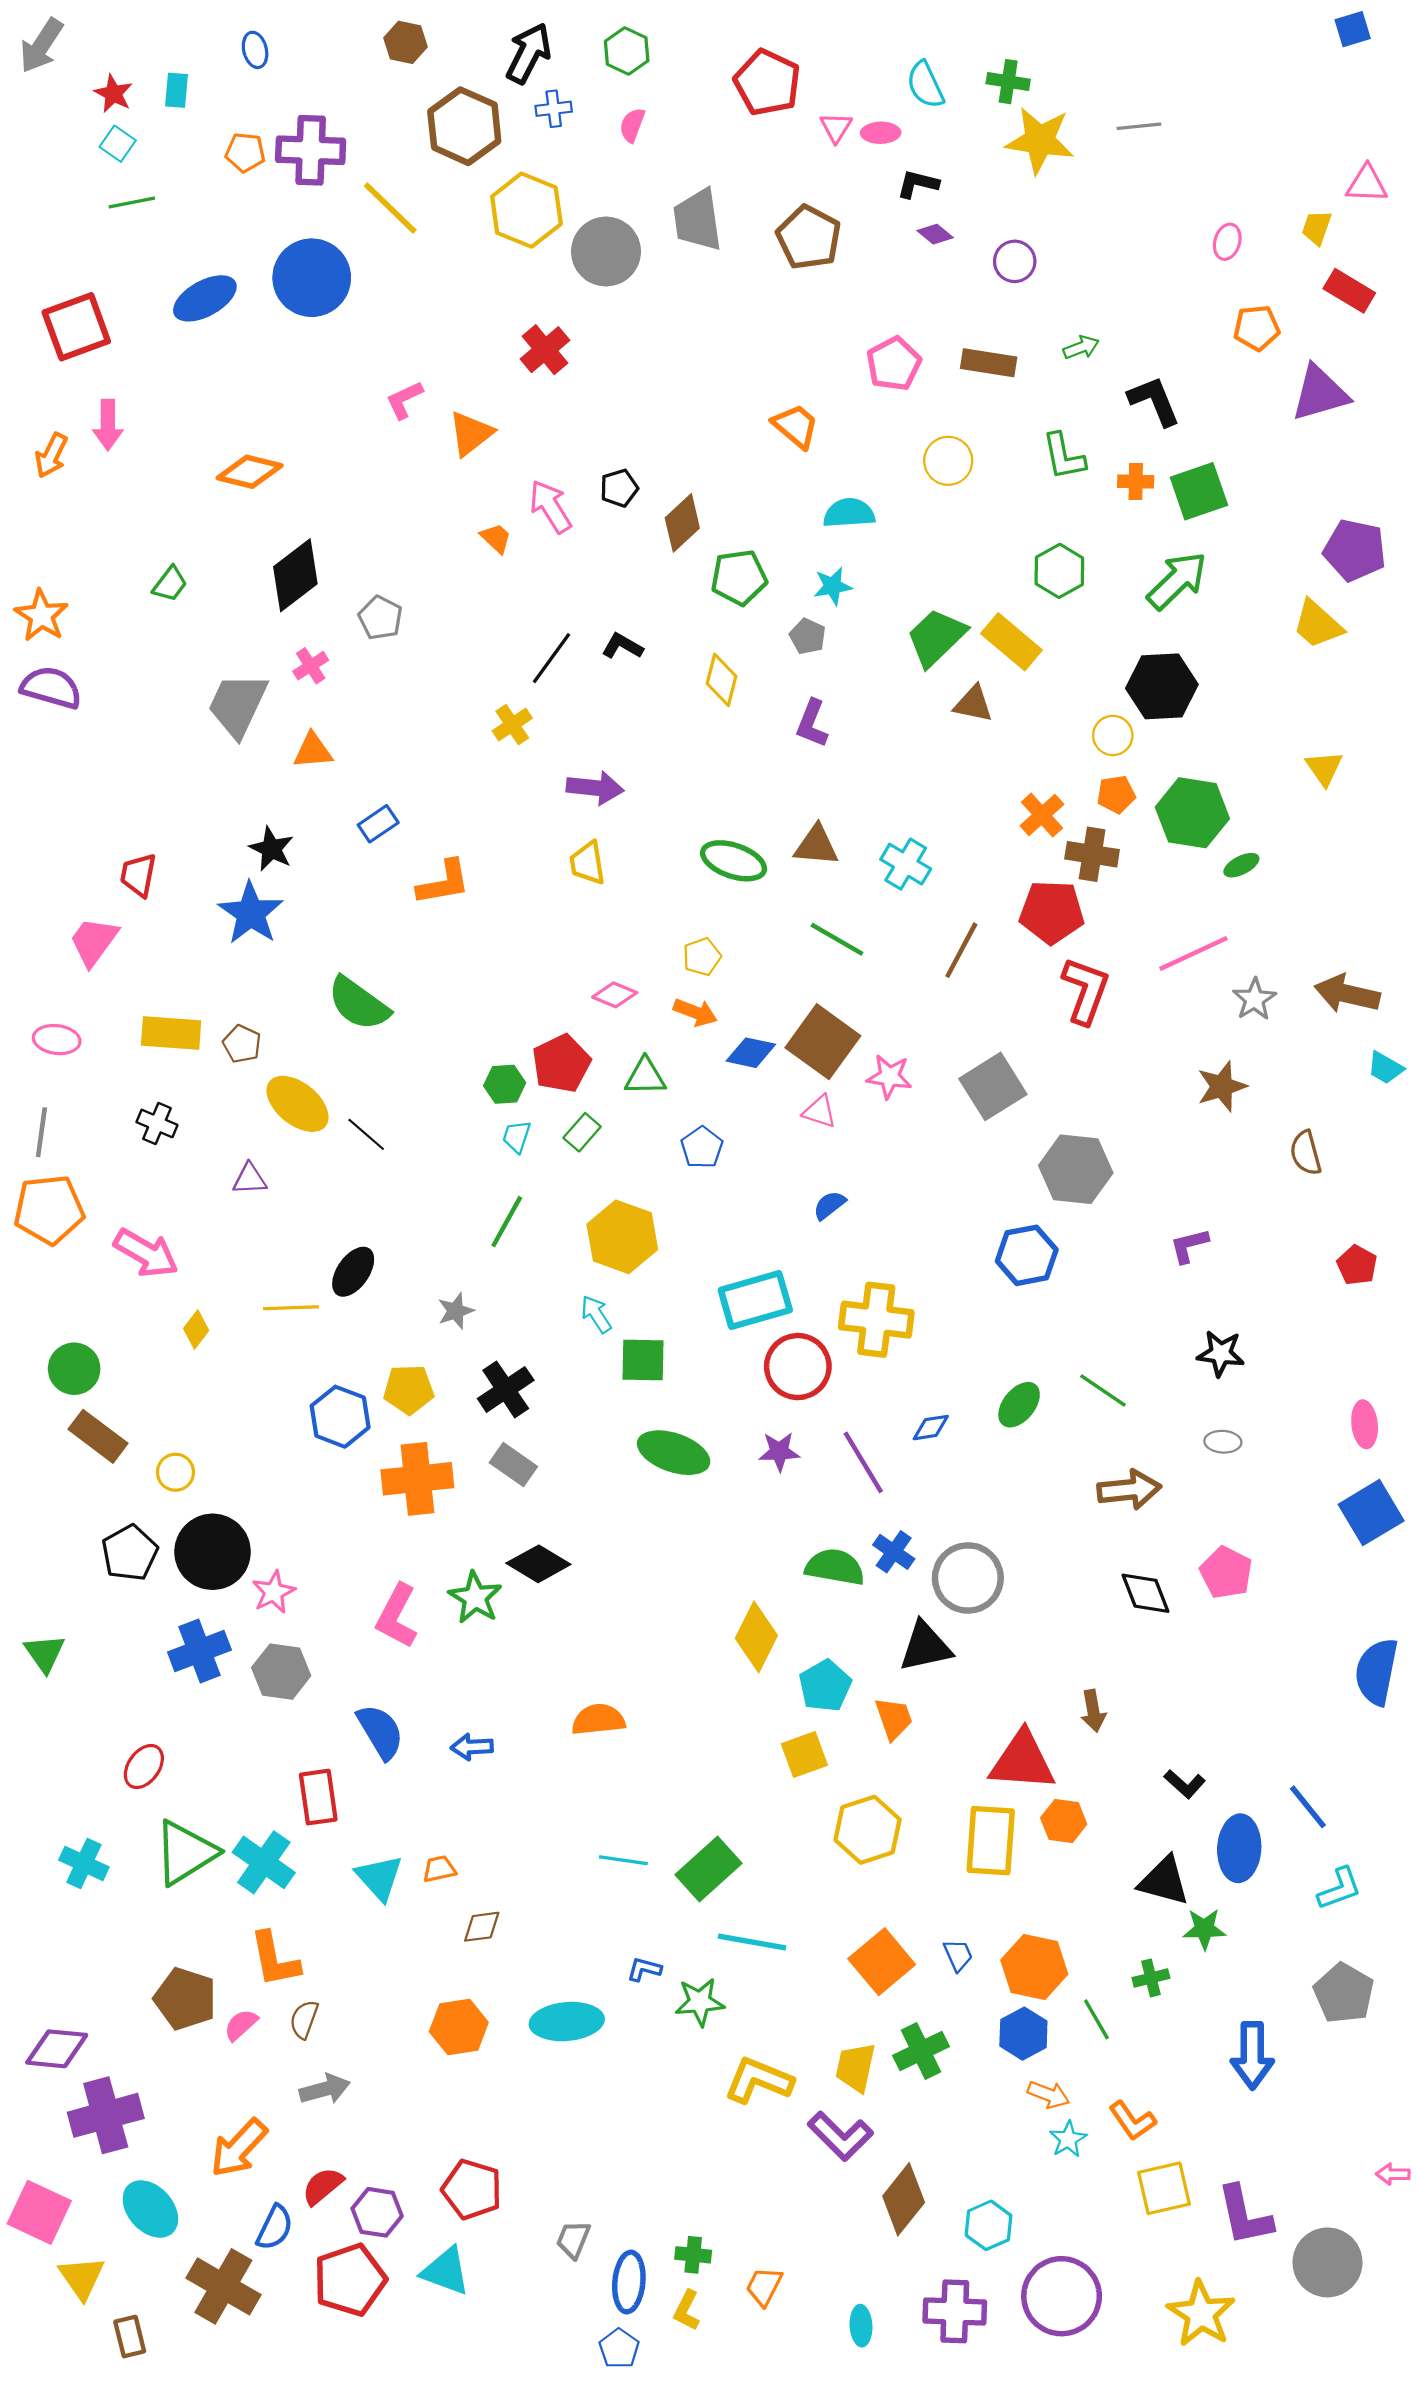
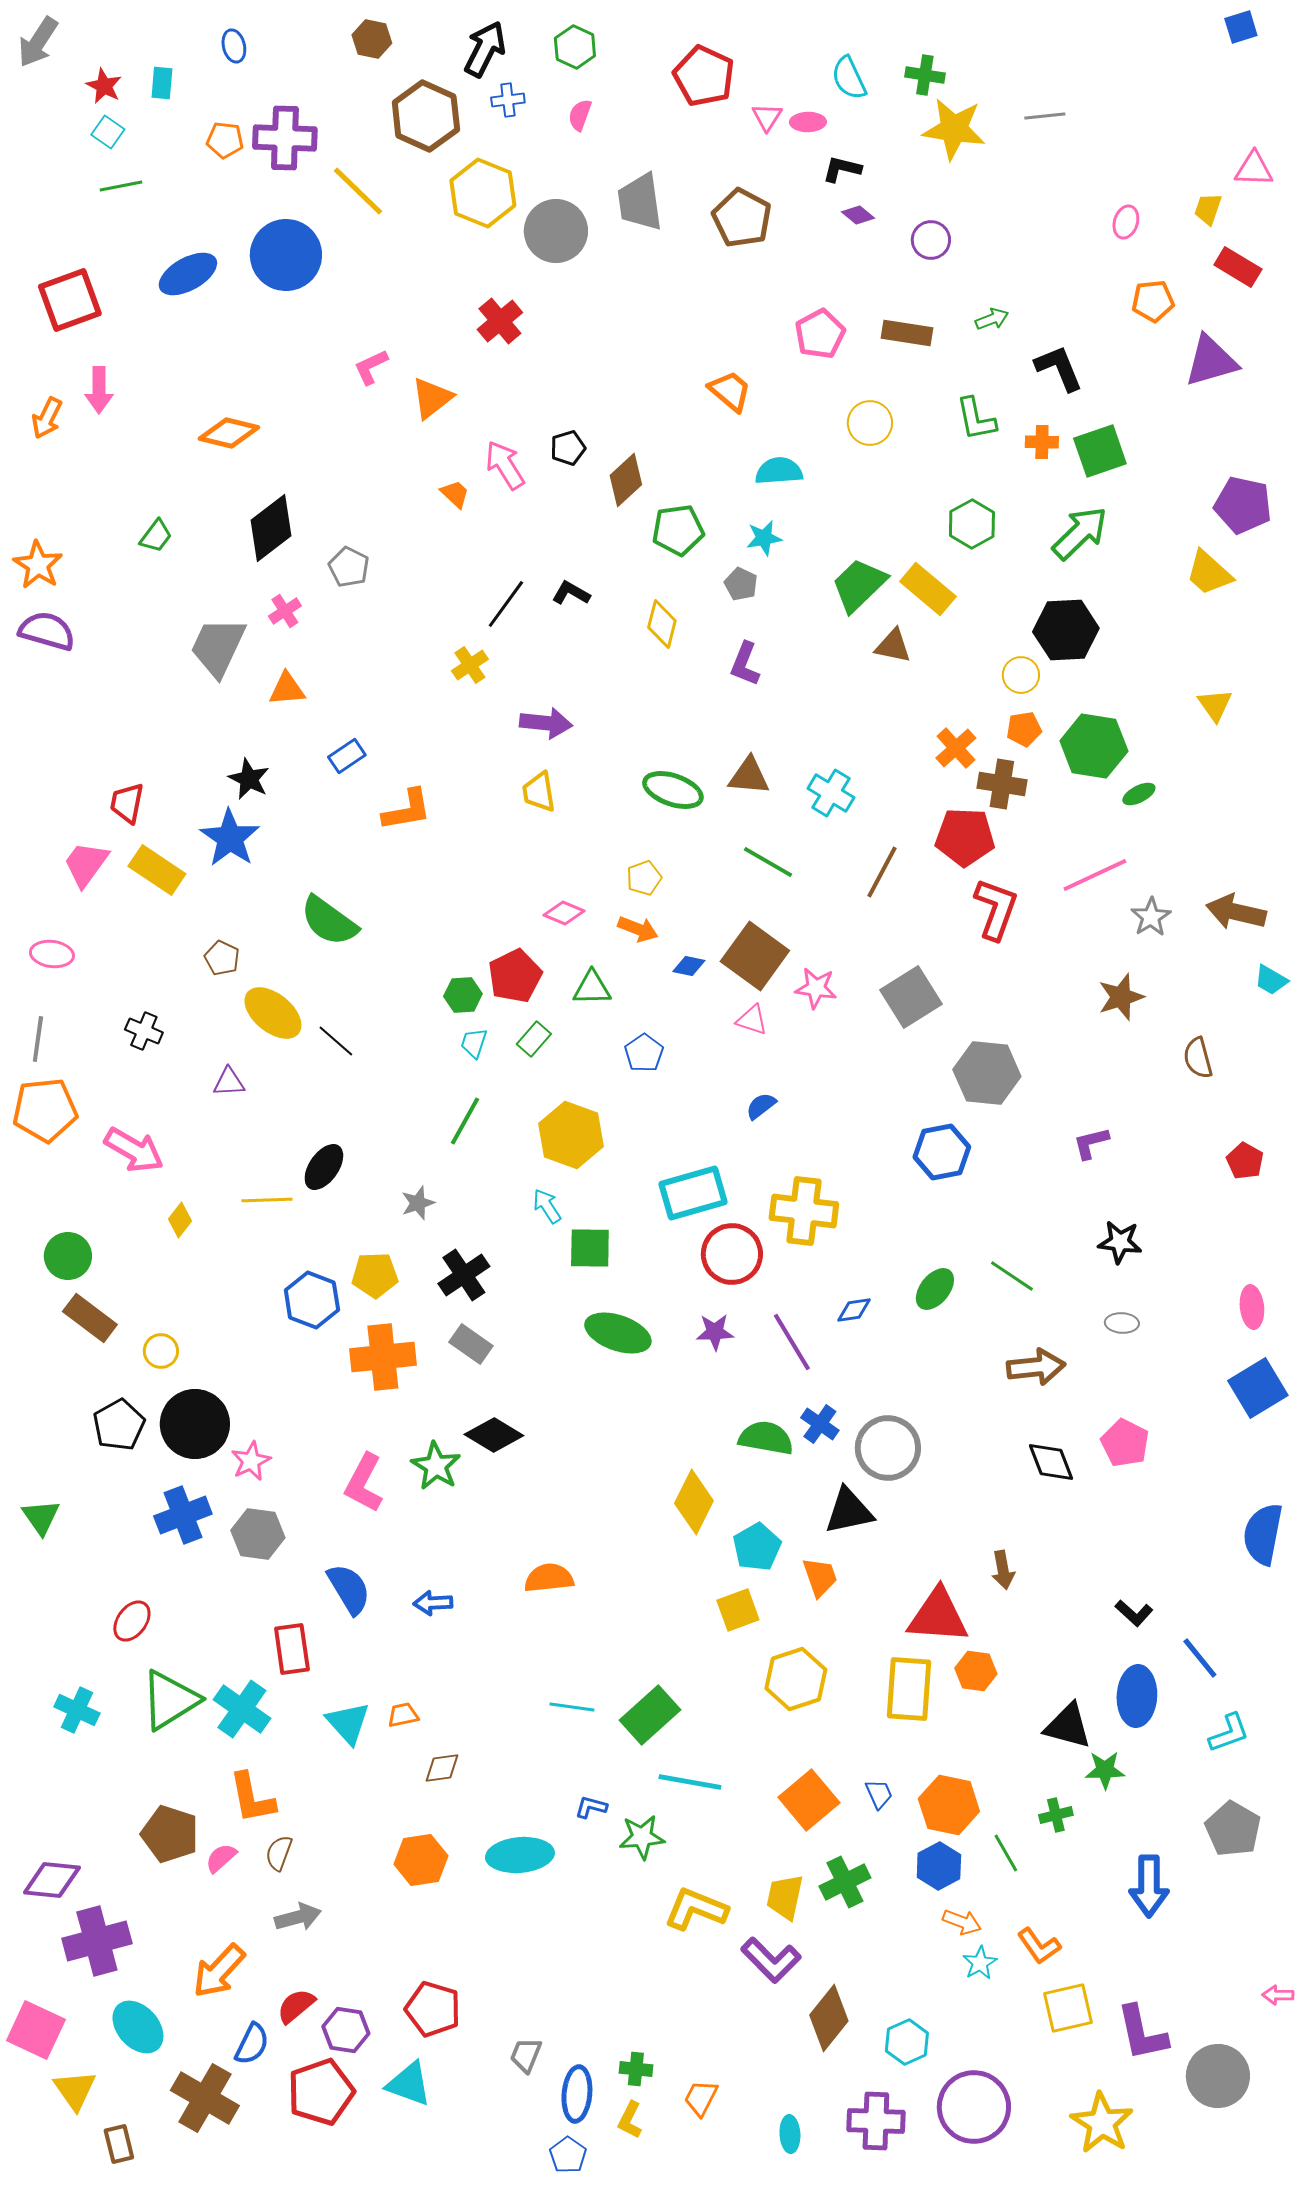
yellow rectangle: (171, 1033) -> (157, 870), moved, turned 30
blue diamond: (751, 1053) -> (689, 966), size x0.7
black L-shape: (1185, 1784) -> (1134, 1613), moved

